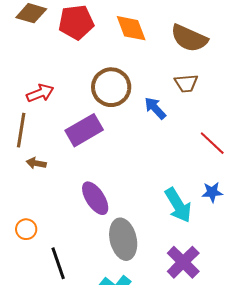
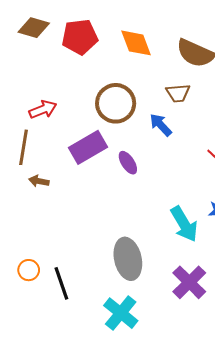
brown trapezoid: (186, 83) -> (178, 93), moved
purple ellipse: (95, 198) -> (128, 163), moved, size x0.7
orange circle: (26, 229) -> (29, 270), moved

